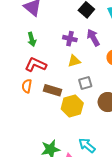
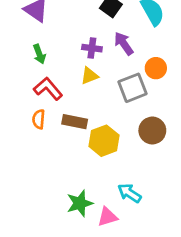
yellow triangle: (74, 61) -> (89, 76), moved
red L-shape: (36, 65) -> (48, 89), turned 30
gray square: (85, 83) -> (132, 88), moved, size x1.5

